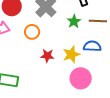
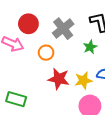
red star: (47, 56) -> (59, 79), size x1.5

